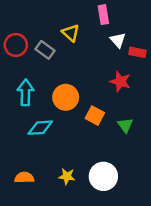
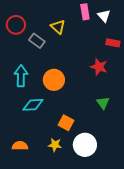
white triangle: (118, 40) -> (104, 16), moved
red circle: (16, 45) -> (16, 25), moved
orange square: (95, 116) -> (66, 123), moved

